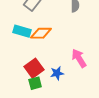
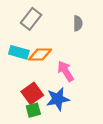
pink arrow: (79, 58) -> (66, 71), moved
blue star: (57, 73) -> (58, 99), size x1.5

